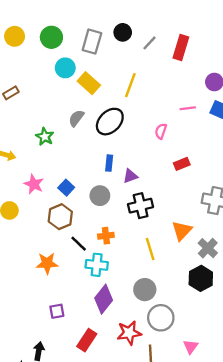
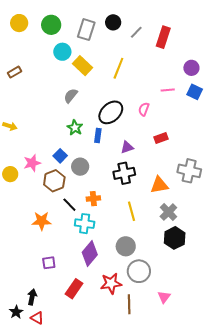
black ellipse: (110, 122) -> (111, 112), moved
green star: (45, 137) -> (75, 128), moved
purple triangle: (130, 176) -> (127, 147), moved
pink star: (34, 184) -> (32, 163), moved, turned 30
gray circle: (100, 196) -> (80, 167), moved
orange triangle: (182, 231) -> (159, 185), moved, turned 36
gray cross: (208, 248) -> (168, 212), moved

